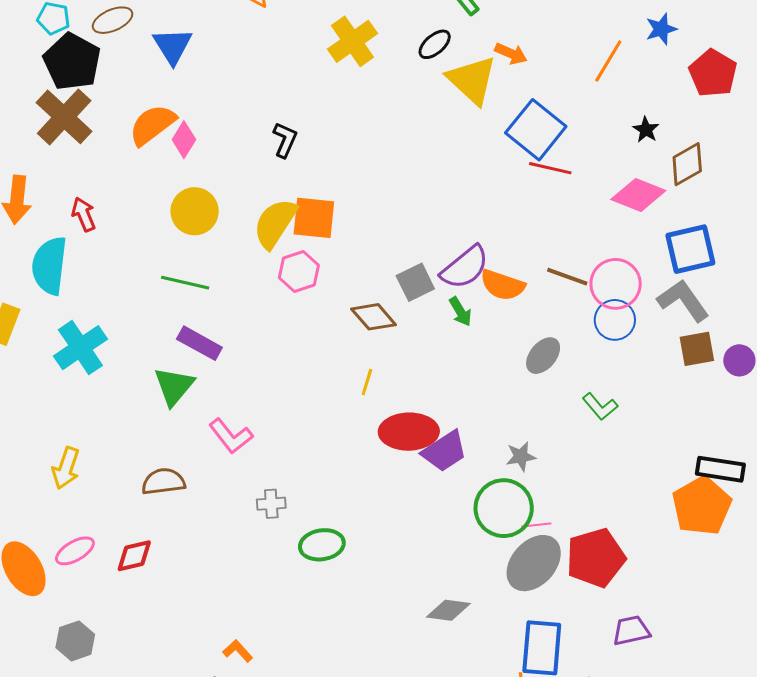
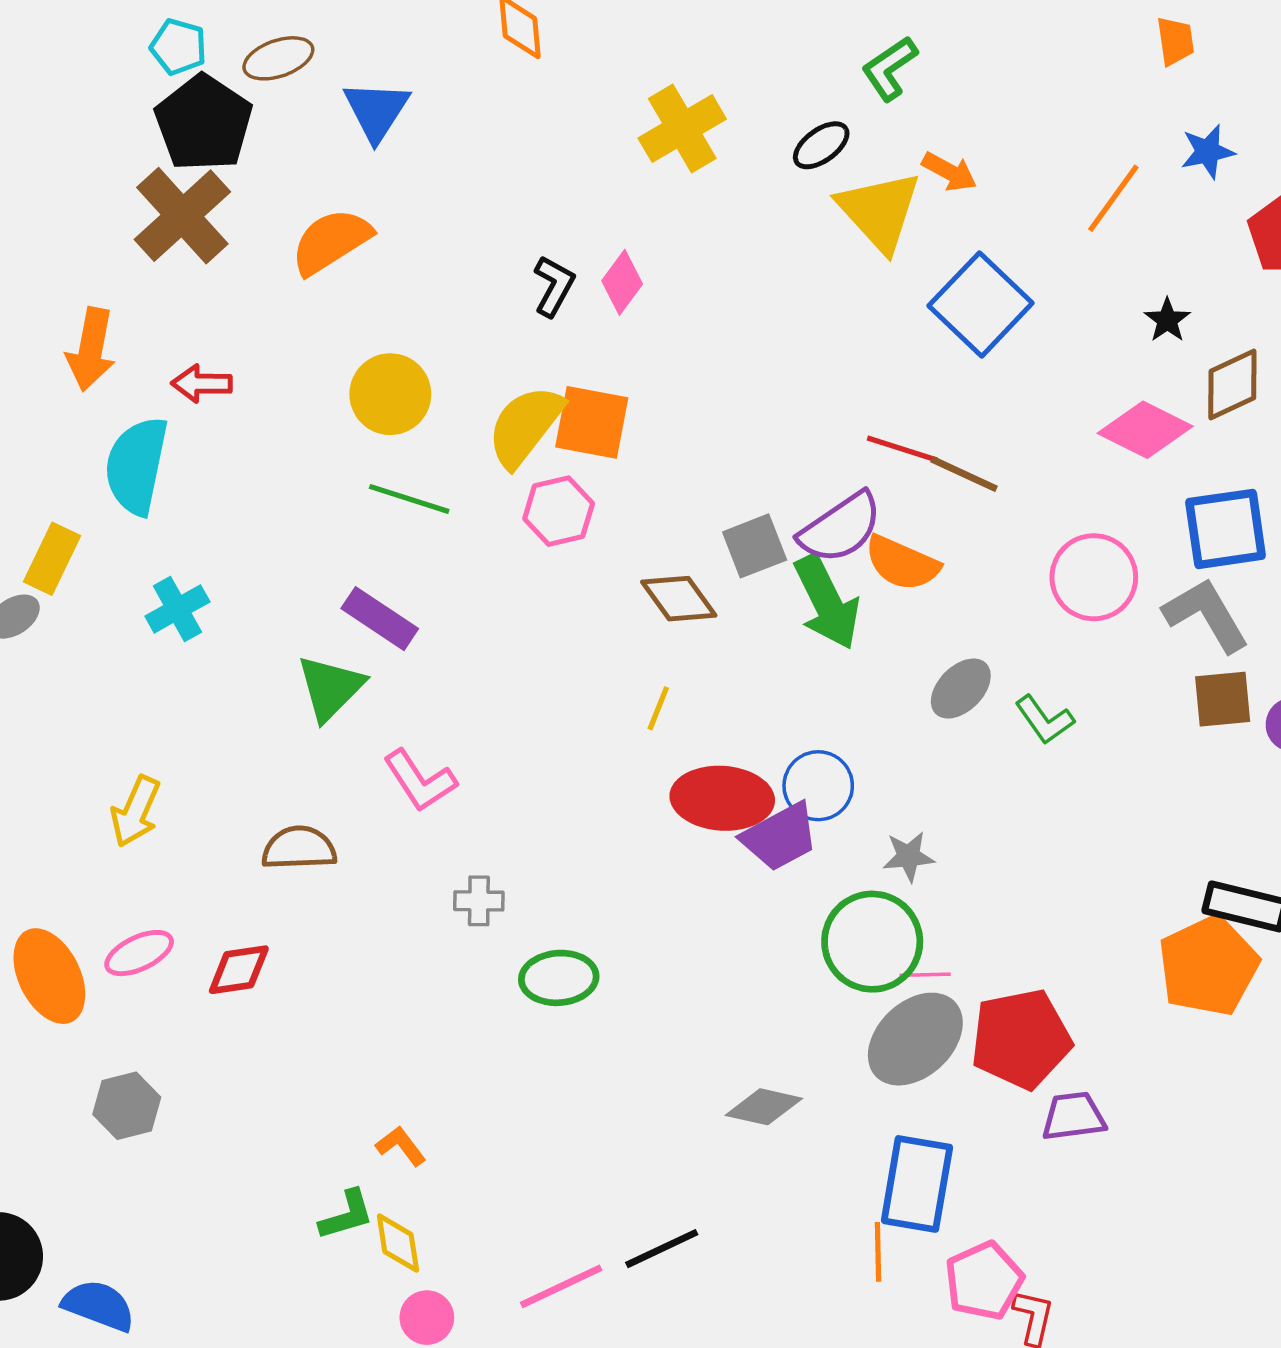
pink diamond: (184, 140) -> (622, 282), moved
red line: (550, 168) -> (902, 449), moved
red arrow: (84, 214) -> (202, 384), turned -72
brown line: (567, 277) -> (964, 474), moved
green line: (185, 283) -> (409, 499), moved
green arrow: (460, 312) -> (827, 602), size x1.8
blue circle: (615, 320) -> (818, 786), moved
cyan cross: (80, 348) -> (177, 609), size x0.7
green L-shape: (600, 407) -> (1045, 720), moved
purple trapezoid: (631, 631) -> (1074, 1116), moved

